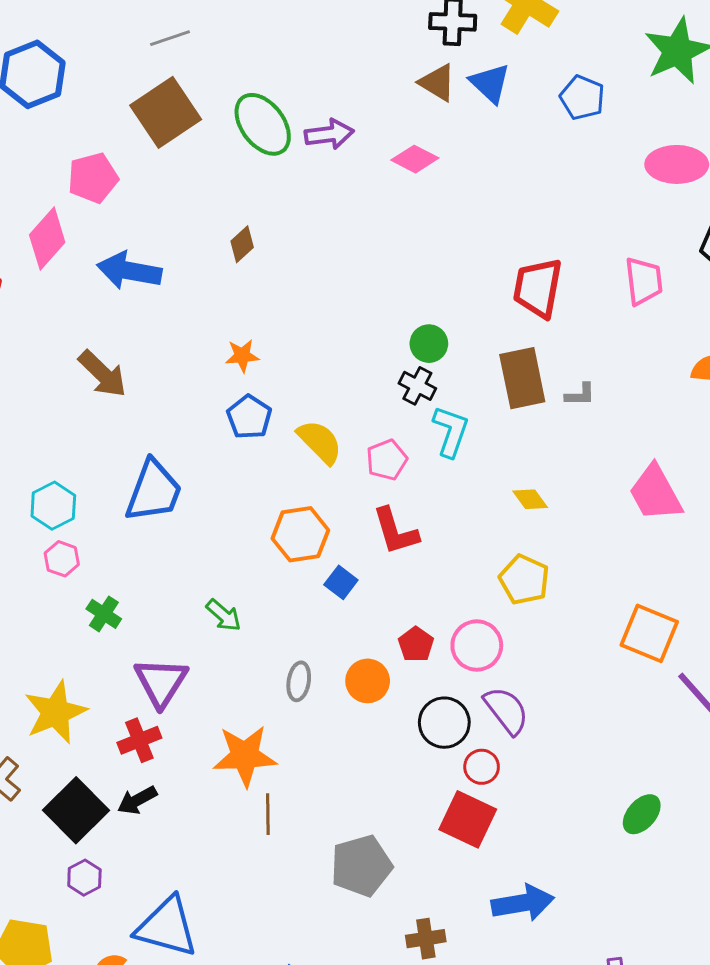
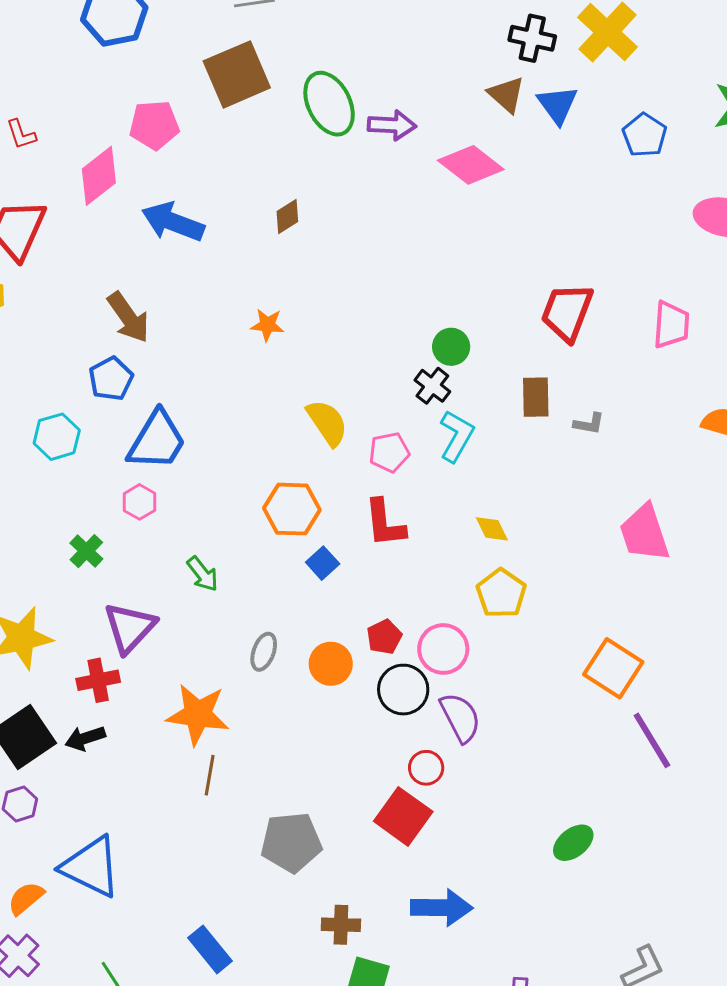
pink diamond: (415, 159) -> (471, 165), size x1.4
brown rectangle: (522, 378) -> (536, 397), size x0.7
blue pentagon: (249, 417) -> (111, 379), moved
yellow diamond: (530, 499) -> (492, 529), moved
pink hexagon: (62, 559) -> (140, 502), moved
black circle: (444, 723) -> (403, 690), moved

